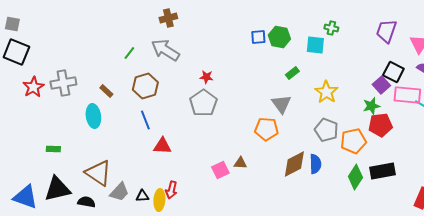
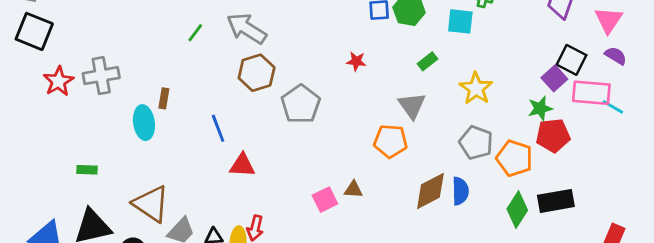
red star: (206, 77) -> (356, 61), moved
brown hexagon: (145, 86) -> (257, 73), moved
brown rectangle: (106, 91) -> (164, 98), moved, turned 56
orange pentagon: (353, 141) -> (514, 158), turned 30

